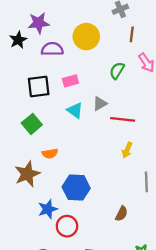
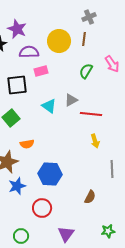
purple star: (39, 23) -> (17, 29), turned 30
brown line: (132, 34) -> (84, 39), moved
pink rectangle: (70, 81) -> (41, 71), moved
yellow arrow: (127, 150) -> (95, 141), turned -40
blue star: (48, 209) -> (17, 186), moved

